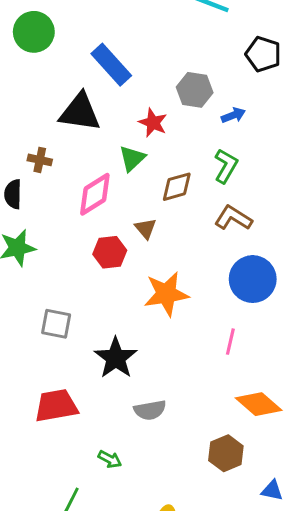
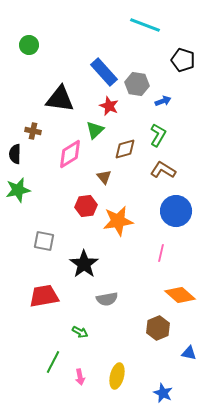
green circle: (34, 32) -> (29, 45), size x0.7
blue rectangle: (111, 65) -> (104, 72), moved
red hexagon: (110, 252) -> (86, 206), moved

